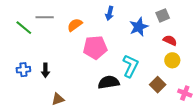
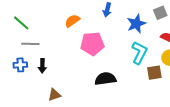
gray line: (45, 17) -> (30, 44), moved
cyan L-shape: (130, 66) -> (139, 53), moved
brown square: (158, 85) -> (154, 73), moved, turned 35

